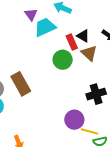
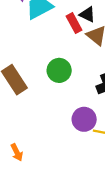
green circle: (63, 60) -> (59, 70), moved

